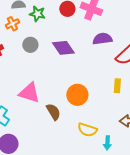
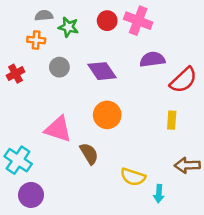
orange cross: (12, 24) -> (36, 40), turned 32
orange circle: (77, 95) -> (107, 115), moved

